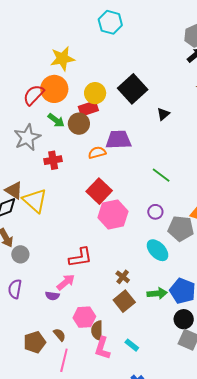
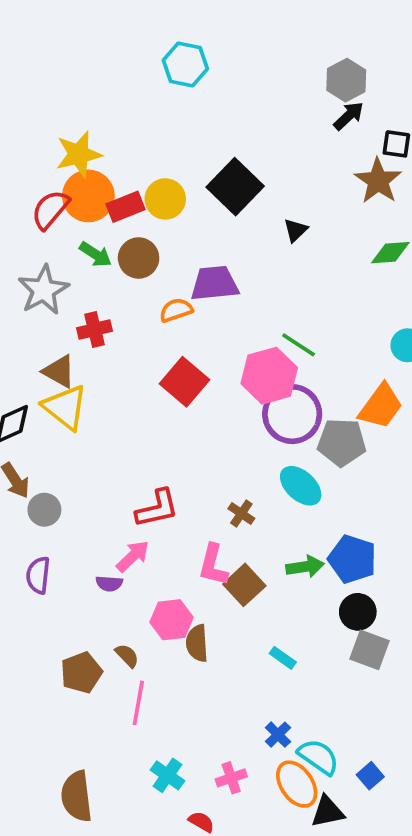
yellow star: (62, 59) -> (79, 154), moved
red rectangle: (88, 109) -> (125, 207), moved
brown triangle: (14, 190) -> (59, 371), moved
purple circle: (155, 212) -> (292, 414), size x2.0
pink hexagon: (113, 215) -> (269, 376), moved
brown cross: (123, 277) -> (241, 514), moved
cyan rectangle: (132, 345) -> (283, 658), moved
pink L-shape: (102, 348) -> (213, 565), moved

